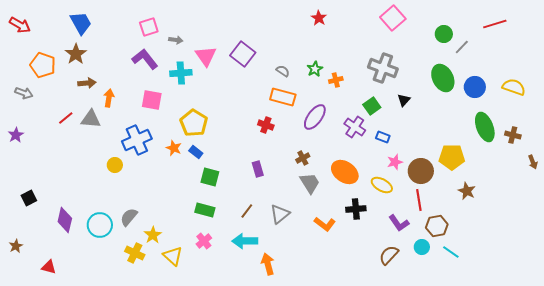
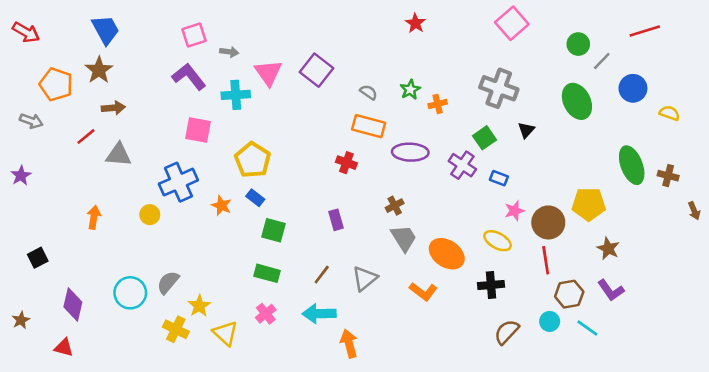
blue circle: (475, 87) -> (633, 88), moved
yellow semicircle: (514, 87) -> (669, 113), size x0.7
orange arrow: (109, 98) -> (94, 217), moved
purple ellipse: (315, 117) -> (410, 152), turned 56
red line: (66, 118) -> (86, 137), moved
orange star: (174, 148) -> (221, 206), moved
orange ellipse: (345, 172) -> (447, 254), moved
black cross: (356, 209) -> (491, 285), moved
purple diamond: (65, 220) -> (73, 305), moved
purple L-shape: (399, 223) -> (611, 290), moved

